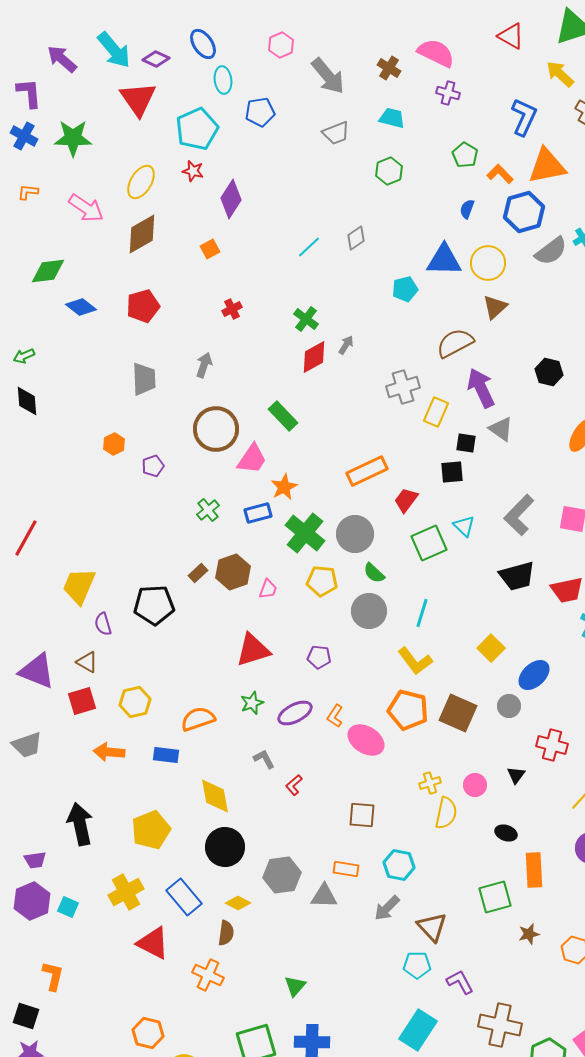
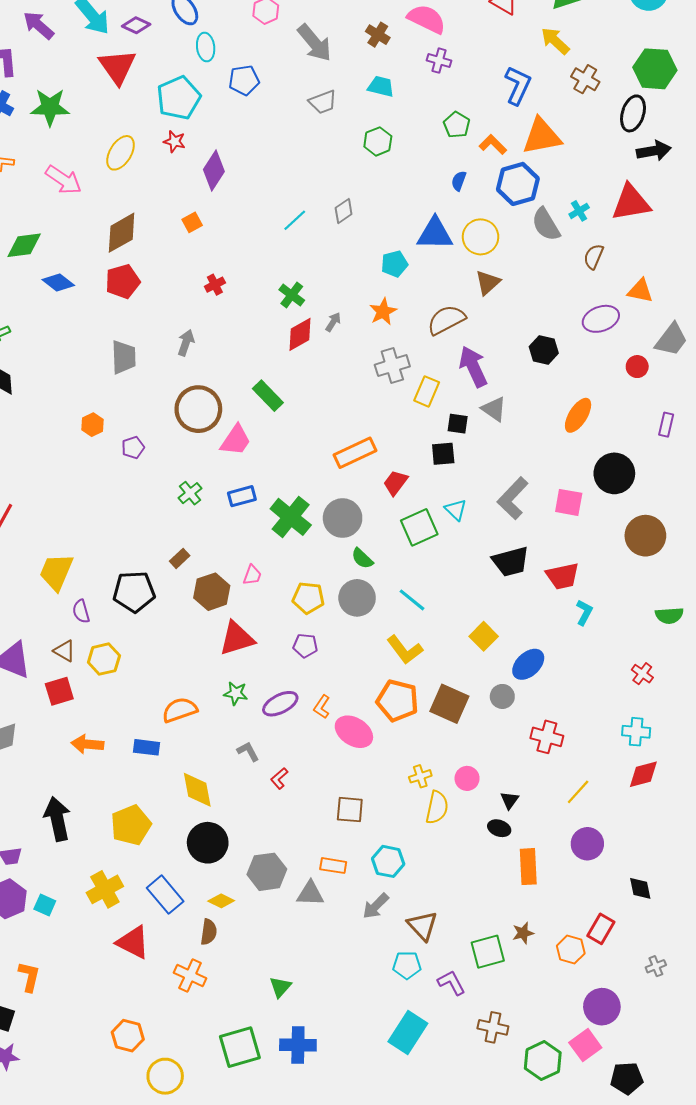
brown diamond: (142, 234) -> (122, 233), moved
gray semicircle: (551, 251) -> (546, 224), turned 96
orange star: (284, 487) -> (383, 312), moved
brown hexagon: (233, 572) -> (212, 592), moved
yellow pentagon: (322, 581) -> (308, 598), moved
cyan line: (422, 613) -> (412, 600), turned -68
yellow hexagon: (135, 702) -> (104, 659), moved
green star: (252, 703) -> (236, 693), turned 30
black triangle: (516, 775) -> (510, 800), moved
green square: (495, 897) -> (488, 952), moved
brown cross: (500, 1025) -> (493, 1027), size x0.7

